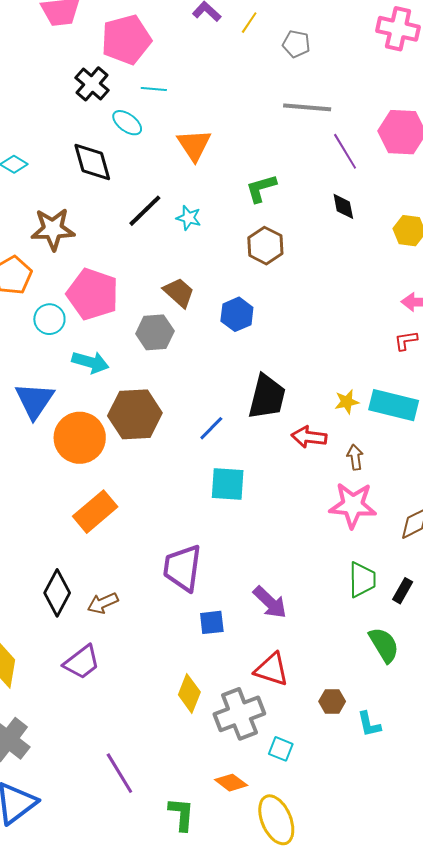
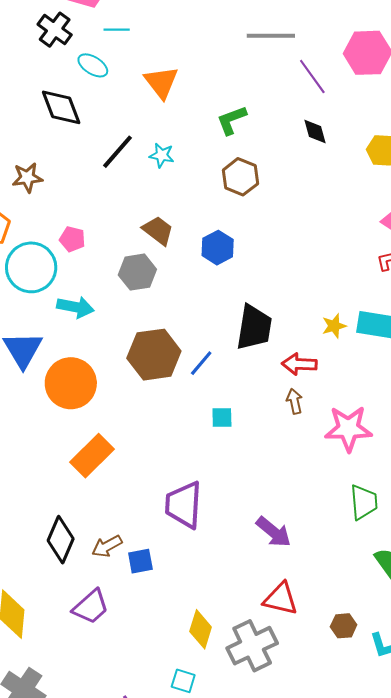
brown star: (53, 229) -> (27, 178), size x0.7
pink pentagon: (93, 294) -> (72, 239), size x0.5
cyan circle: (49, 319) -> (31, 267), size x1.6
brown hexagon: (135, 414) -> (154, 355), moved
brown arrow: (355, 457) -> (294, 401), moved
cyan square: (228, 484) -> (222, 418), size x0.6
blue square: (212, 622) -> (140, 561), moved
cyan square: (281, 749) -> (183, 681), moved

